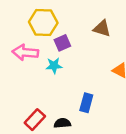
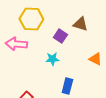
purple square: (62, 43) -> (60, 36), moved, turned -32
cyan star: (54, 66) -> (52, 59), moved

